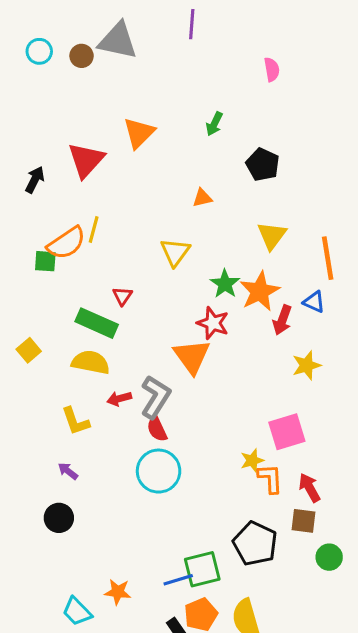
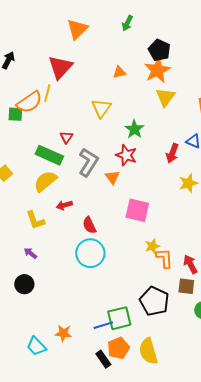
red triangle: (86, 160) -> (60, 67), moved
orange star: (260, 291) -> (157, 70), moved
orange triangle: (192, 356) -> (112, 177), size x0.6
yellow semicircle: (91, 362) -> (45, 181), turned -50
gray L-shape: (156, 397) -> (88, 162), moved
pink square: (287, 432) -> (137, 210), moved, turned 30

